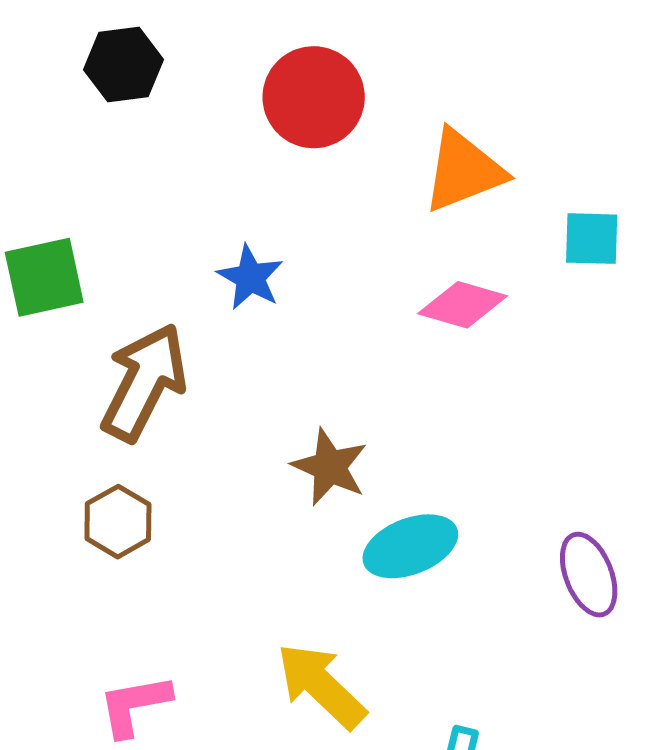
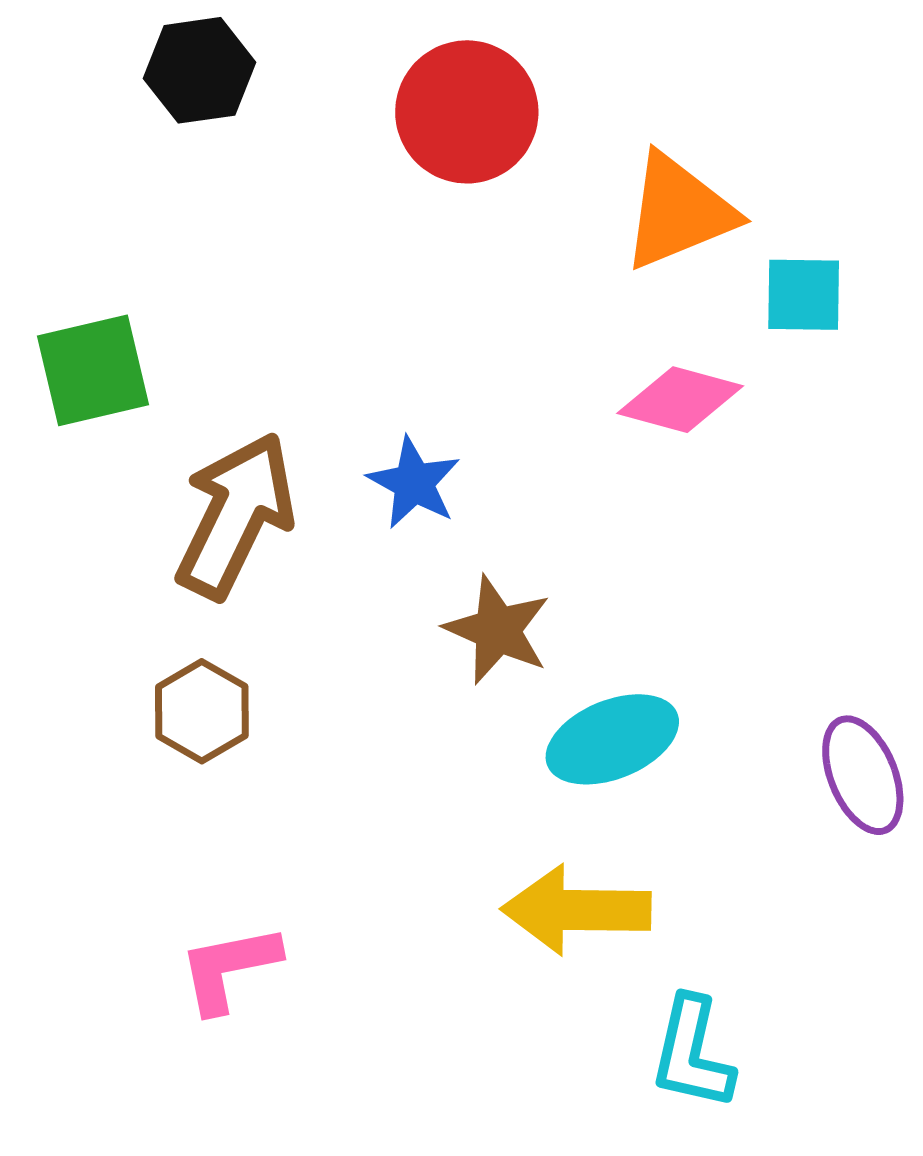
cyan square: (592, 239) -> (804, 295), moved
blue star: (250, 277) -> (414, 483), moved
yellow arrow: (321, 686) -> (576, 910), moved, turned -42

